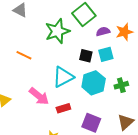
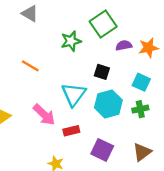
green star: (57, 31) -> (71, 41), size x0.7
cyan square: (106, 54) -> (141, 82), moved, turned 35
cyan triangle: (63, 77) -> (74, 94), turned -30

